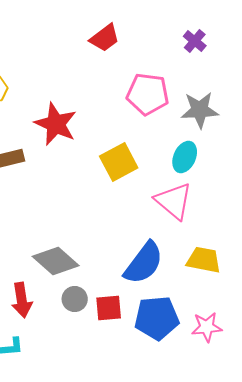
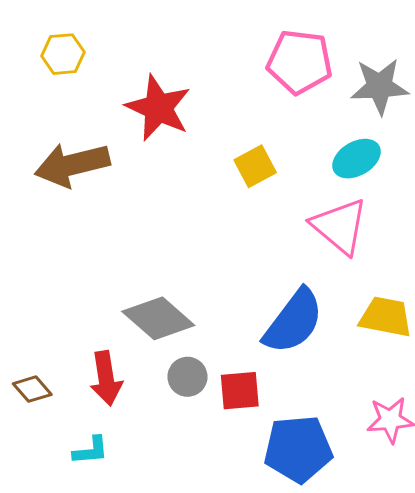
cyan ellipse: (185, 157) -> (357, 159), turned 36
yellow square: (119, 162) -> (255, 166), size x0.7
blue pentagon: (157, 318) -> (298, 449), moved

